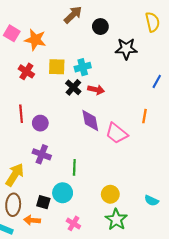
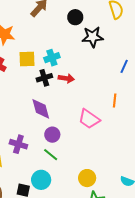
black circle: (100, 27) -> (75, 17), moved
black cross: (73, 87) -> (44, 78), turned 35
purple diamond: (90, 120) -> (41, 109), moved
purple circle: (40, 123) -> (52, 135), moved
green line: (74, 167) -> (51, 155), turned -49

